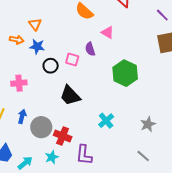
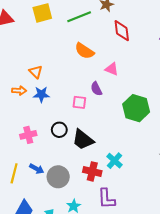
black circle: (51, 66) -> (59, 130), moved
blue arrow: (22, 116) -> (37, 169), turned 112
cyan cross: (106, 121) -> (114, 161), moved
red cross: (63, 136) -> (92, 171), moved

